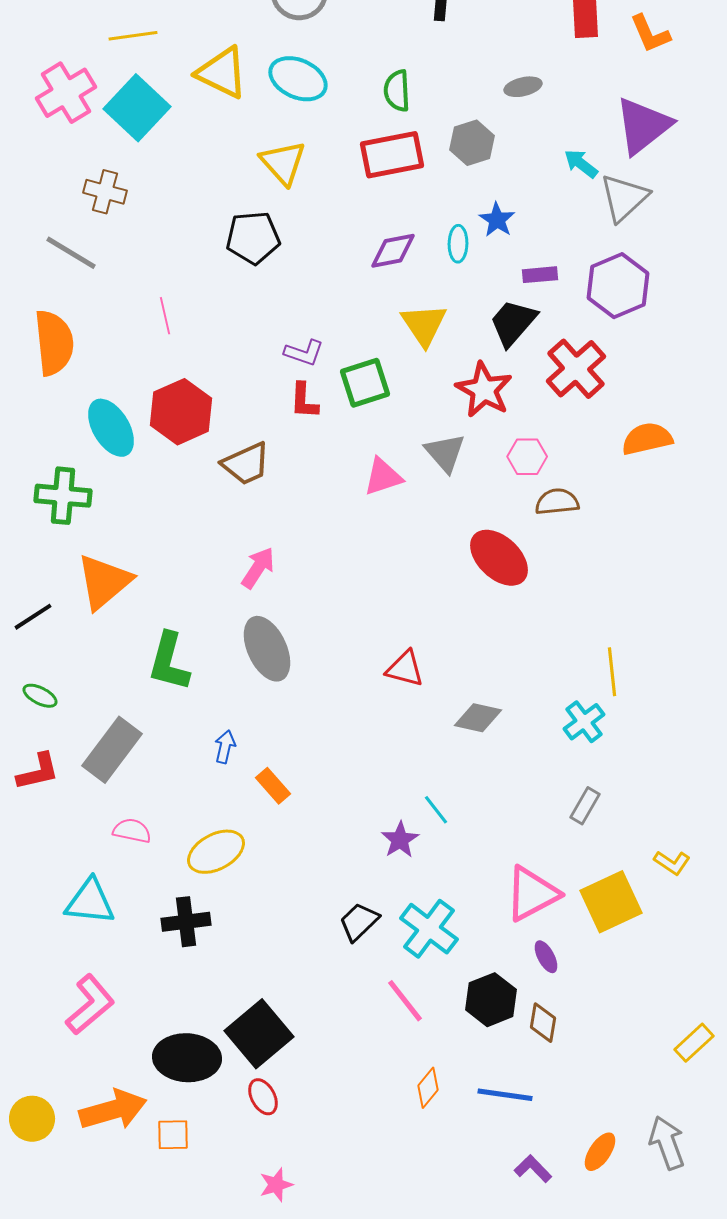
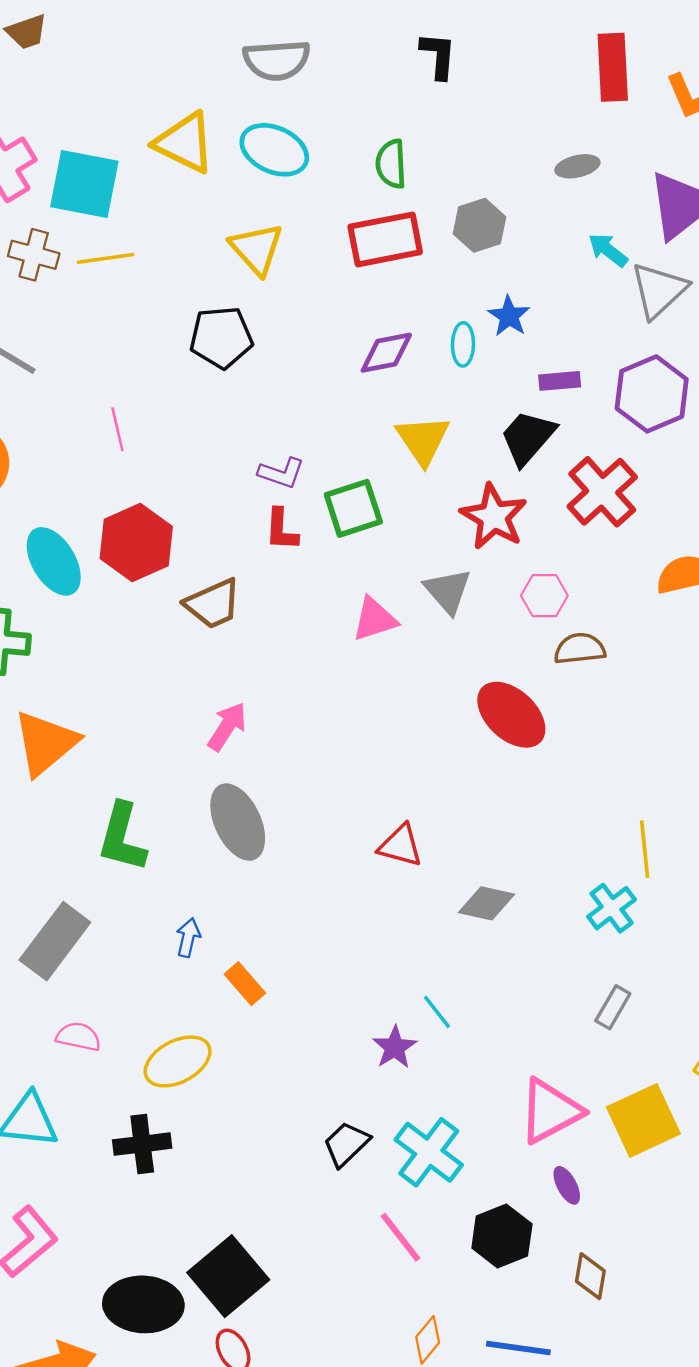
yellow line: (133, 36) -> (106, 258), moved
gray ellipse: (523, 87) -> (577, 166), moved
cyan square: (137, 108) -> (84, 184), turned -32
brown cross: (105, 192) -> (34, 255), moved
brown diamond: (543, 1023) -> (590, 1276), moved

